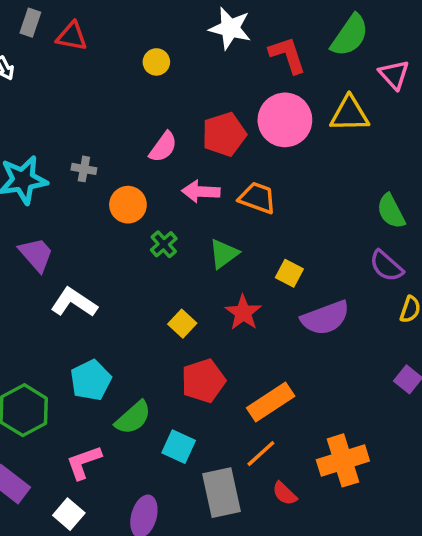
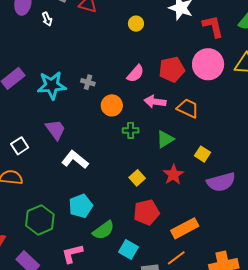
green cross: (164, 244) -> (131, 130), turned 35

